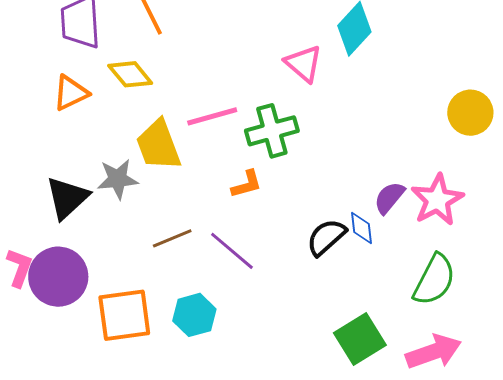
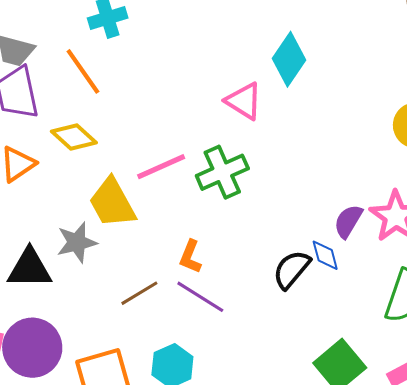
orange L-shape: (247, 184) -> (190, 257), moved, turned 136
black triangle: (67, 198) -> (30, 268), turned 51

